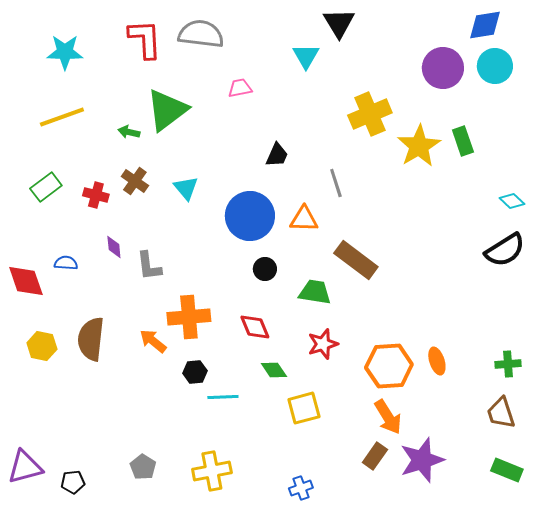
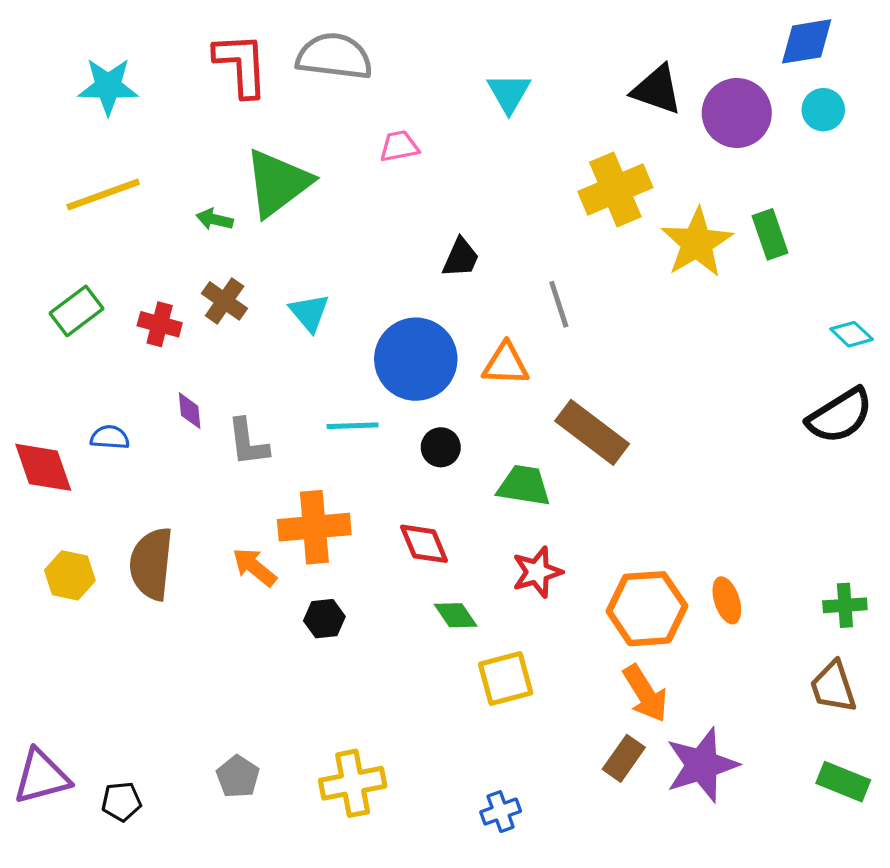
black triangle: (339, 23) -> (657, 90), moved, turned -40
cyan circle: (495, 66) -> (823, 110), size x0.7
cyan line: (223, 397) -> (353, 426), moved

